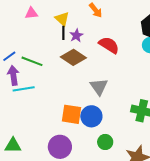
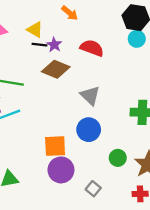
black line: (63, 33) -> (40, 45), turned -72
orange square: (72, 114) -> (55, 146), moved
green circle: (105, 142) -> (118, 158), moved

